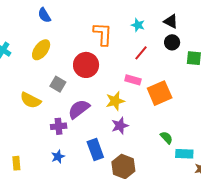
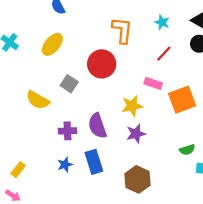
purple semicircle: (79, 109) -> (97, 126), moved, turned -75
green semicircle: (166, 138) -> (187, 150), turned 112
blue rectangle: (95, 149) -> (94, 162), moved
yellow rectangle: (16, 163) -> (18, 170), turned 40

